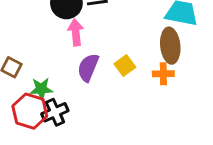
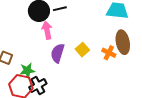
brown ellipse: (170, 46) -> (123, 42), moved
orange cross: (163, 74) -> (109, 53), turned 32

